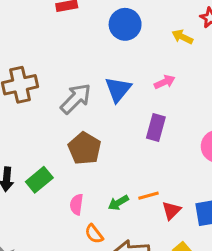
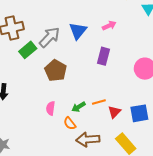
green rectangle: (39, 180) -> (28, 50), moved
orange semicircle: (94, 234) -> (70, 123), moved

